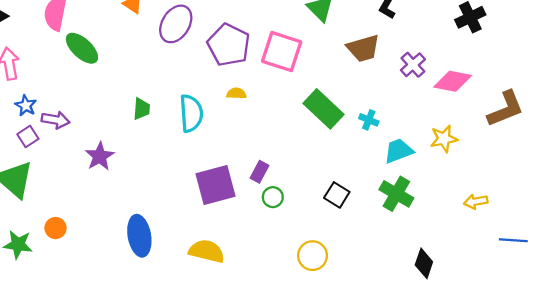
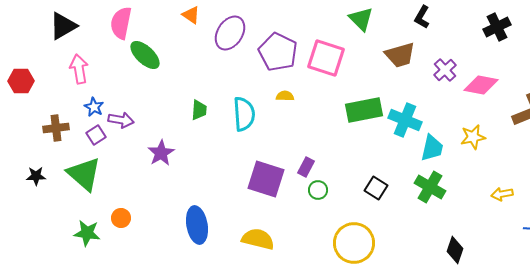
green rectangle: (324, 109) -> (364, 110), turned -54
cyan cross: (369, 120) -> (405, 120), size x1.8
cyan trapezoid: (399, 151) -> (432, 148), turned 124
purple square: (215, 185) -> (266, 179), turned 33
yellow circle: (313, 256) -> (354, 243), size x1.5

